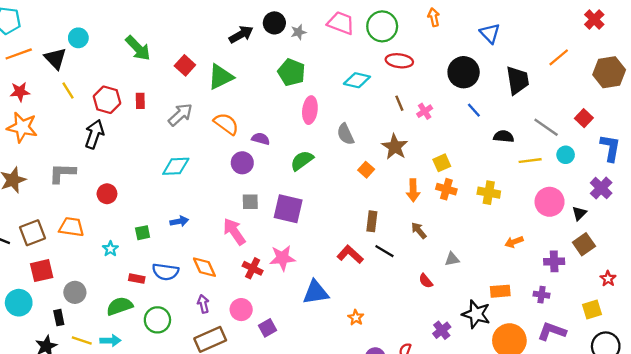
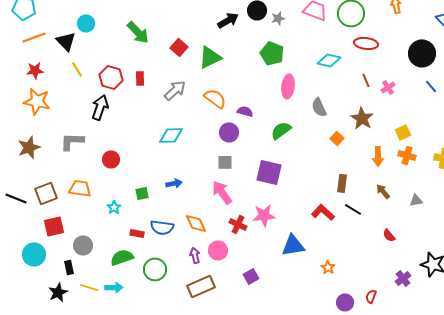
gray square: (250, 202) -> (225, 162), moved
gray triangle: (452, 259) -> (416, 200), moved
pink circle: (241, 310) -> (218, 250), moved

